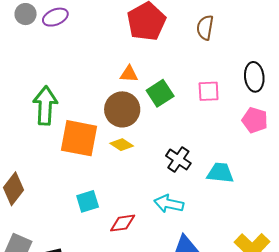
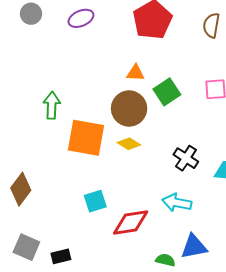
purple ellipse: (55, 17) -> (81, 18), moved
green arrow: (45, 106) -> (52, 105), size x0.7
red diamond: (123, 223) -> (131, 223), size x1.4

